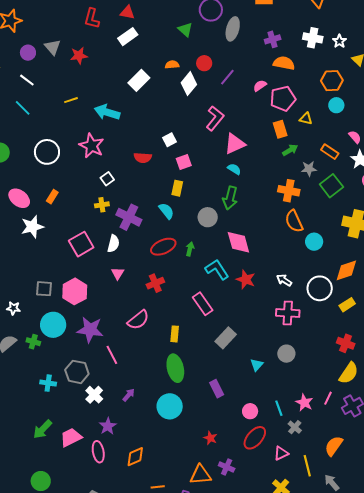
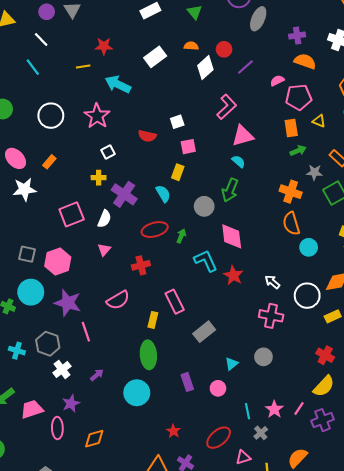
green triangle: (185, 29) -> (195, 12), moved
red star: (79, 56) -> (104, 46), moved
pink rectangle: (203, 304) -> (175, 302), moved
pink circle: (250, 411) -> (218, 388), moved

